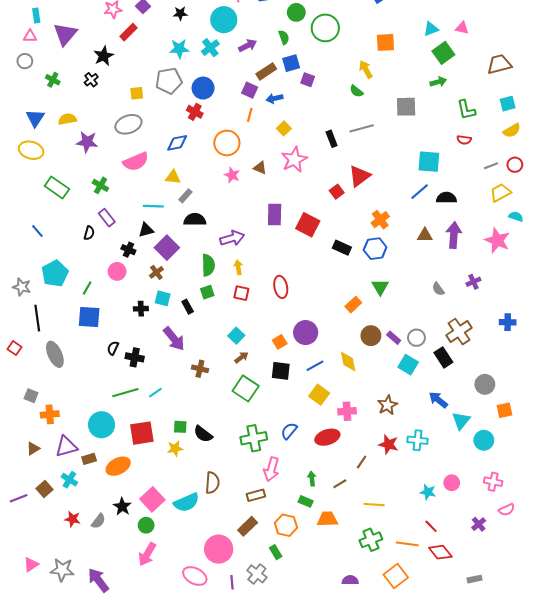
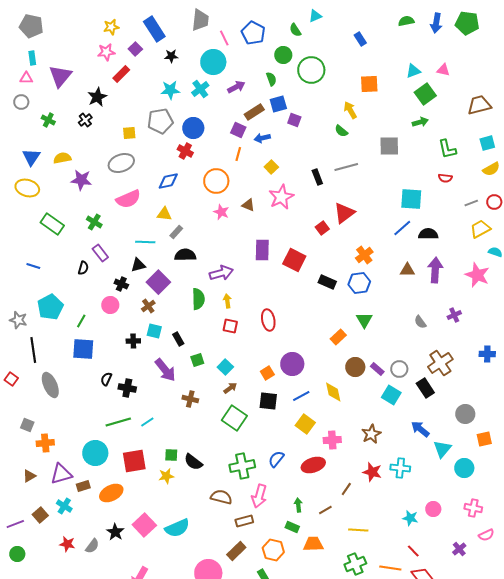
blue line: (37, 231) -> (33, 266), turned -32
green square: (207, 292) -> (197, 360), moved
brown semicircle: (212, 483) -> (221, 497), moved, turned -80
green circle: (146, 525) -> (17, 554), moved

